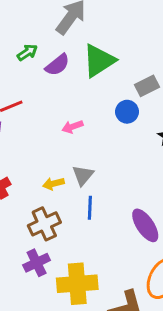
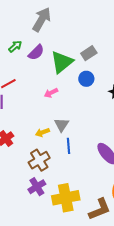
green triangle: (99, 61) -> (62, 62), moved
gray rectangle: (147, 86) -> (89, 53), moved

